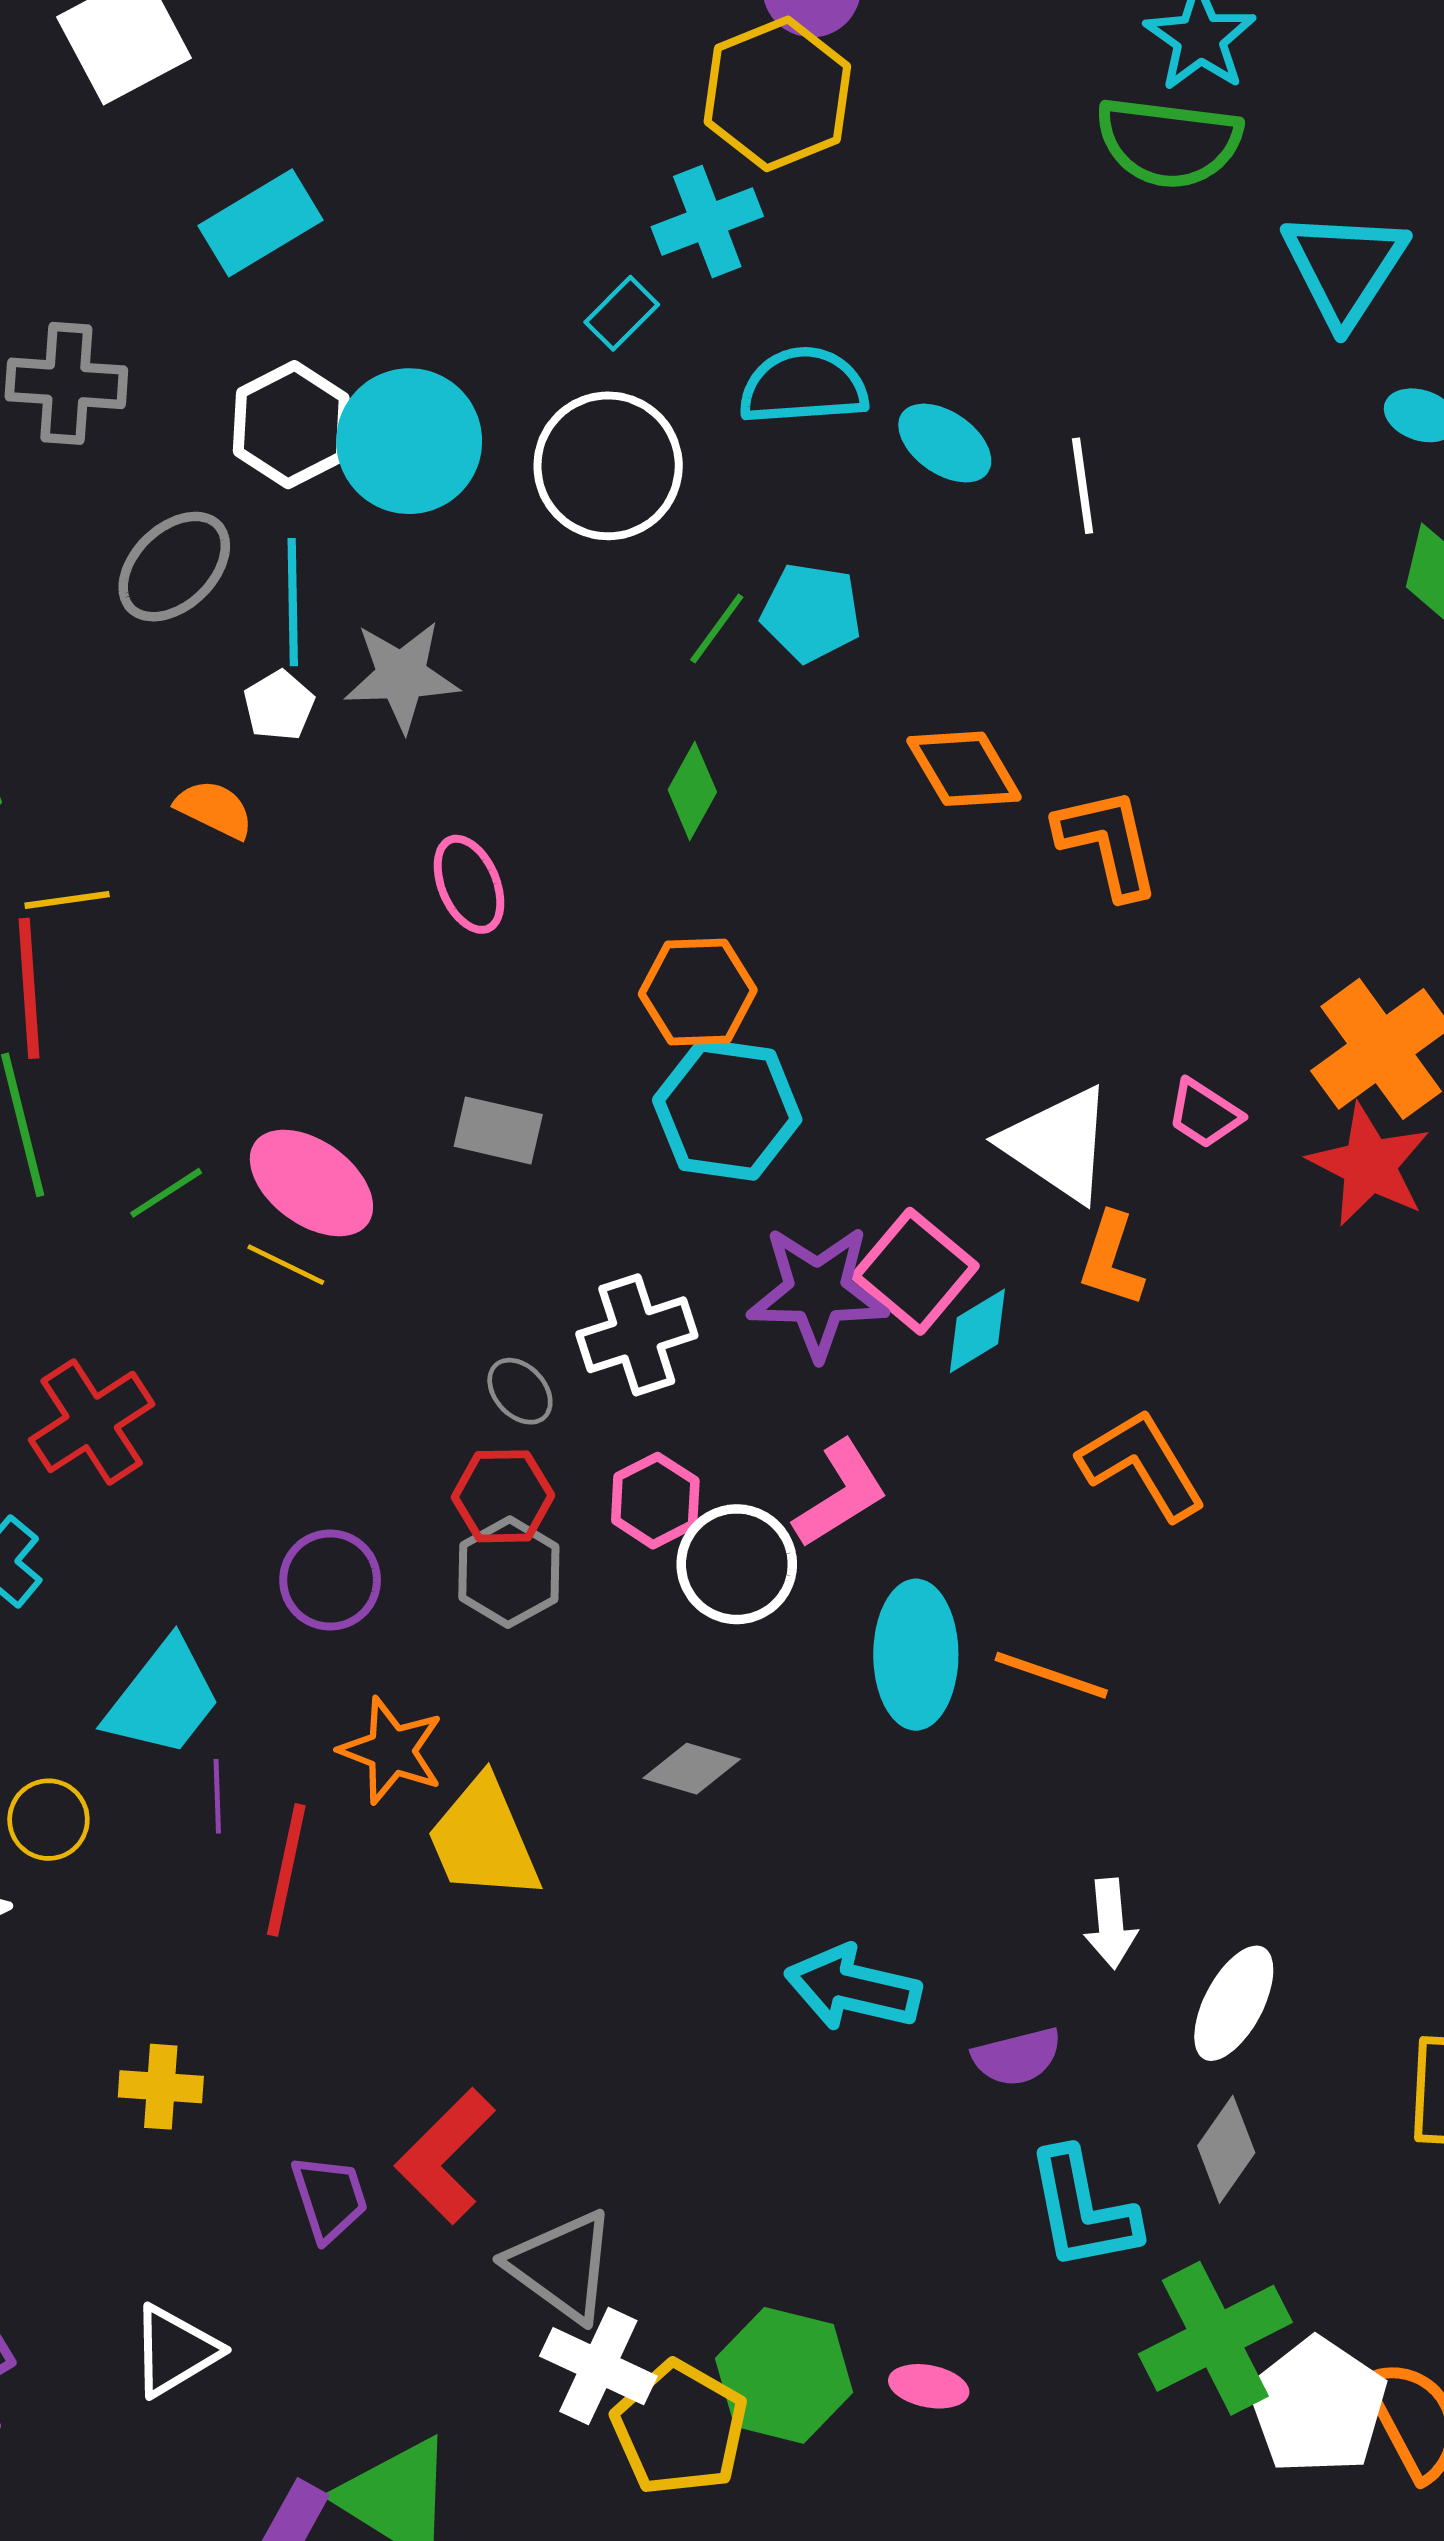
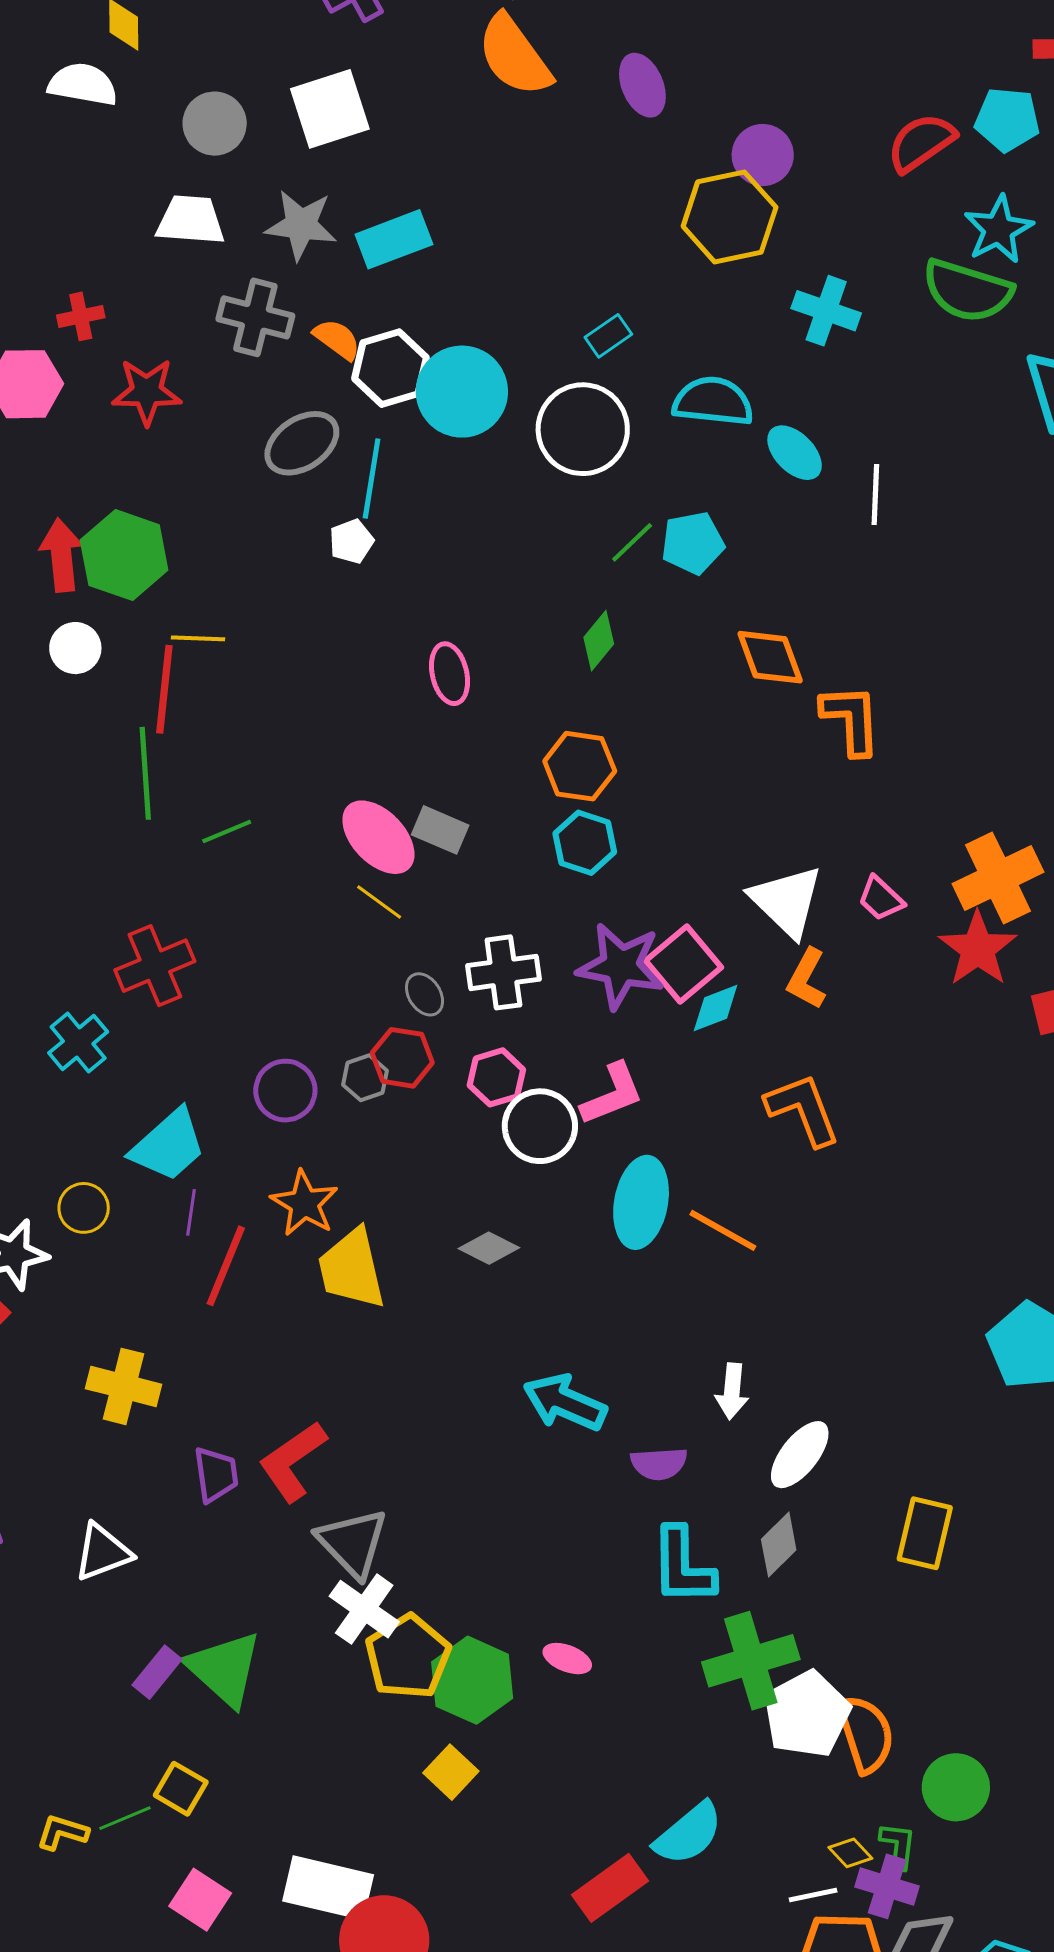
cyan cross: (707, 222) -> (826, 311), moved, turned 30
cyan pentagon: (811, 612) -> (693, 543), turned -30
gray star: (402, 676) -> (301, 225), moved
orange semicircle: (214, 809) -> (337, 339), moved
cyan hexagon: (727, 1110) -> (585, 843), size x0.7
pink ellipse: (311, 1183) -> (378, 837), moved
yellow line: (286, 1265) -> (379, 902), moved
gray hexagon: (509, 1572) -> (365, 1078), moved, size x0.7
yellow cross: (161, 2087) -> (124, 1386), size x1.4
green hexagon: (784, 2375) -> (472, 1680), moved

